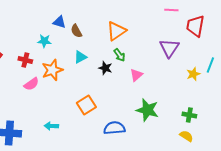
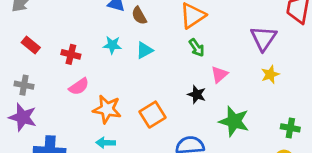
cyan star: (44, 41) -> (112, 45), moved
black star: (105, 68) -> (197, 94), moved
orange star: (52, 70) -> (107, 109), moved, turned 30
yellow star: (193, 74) -> (270, 74), moved

